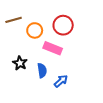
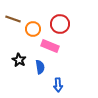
brown line: (14, 20) -> (13, 19), turned 35
blue arrow: (61, 81) -> (58, 85), moved, turned 128

